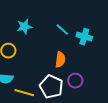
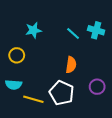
cyan cross: (84, 37) -> (96, 30), moved
purple circle: (75, 81) -> (97, 87), moved

